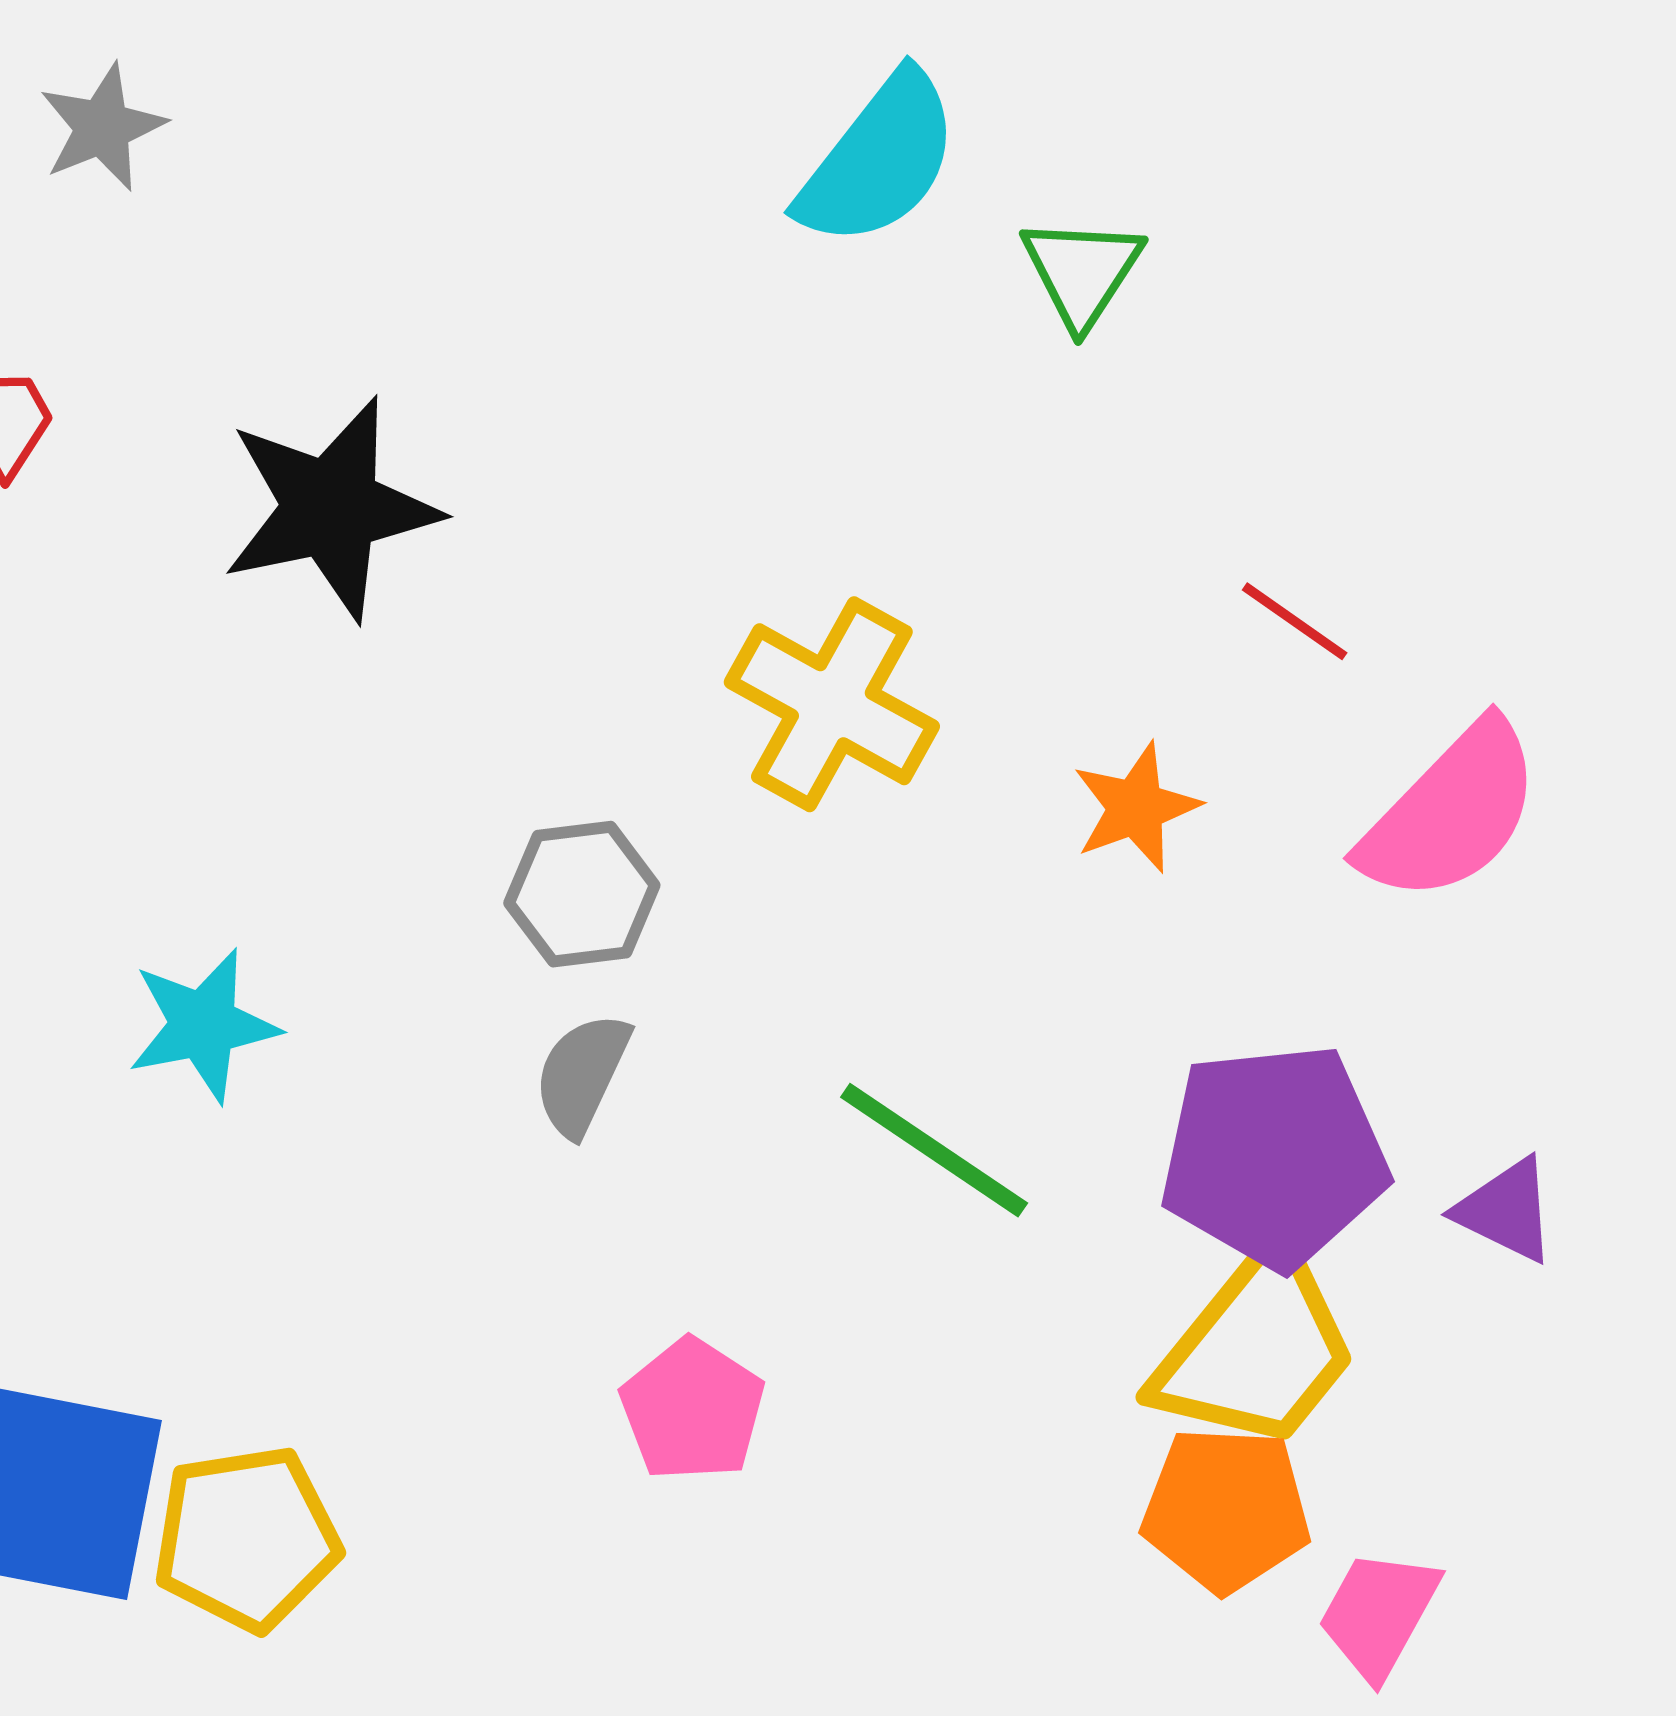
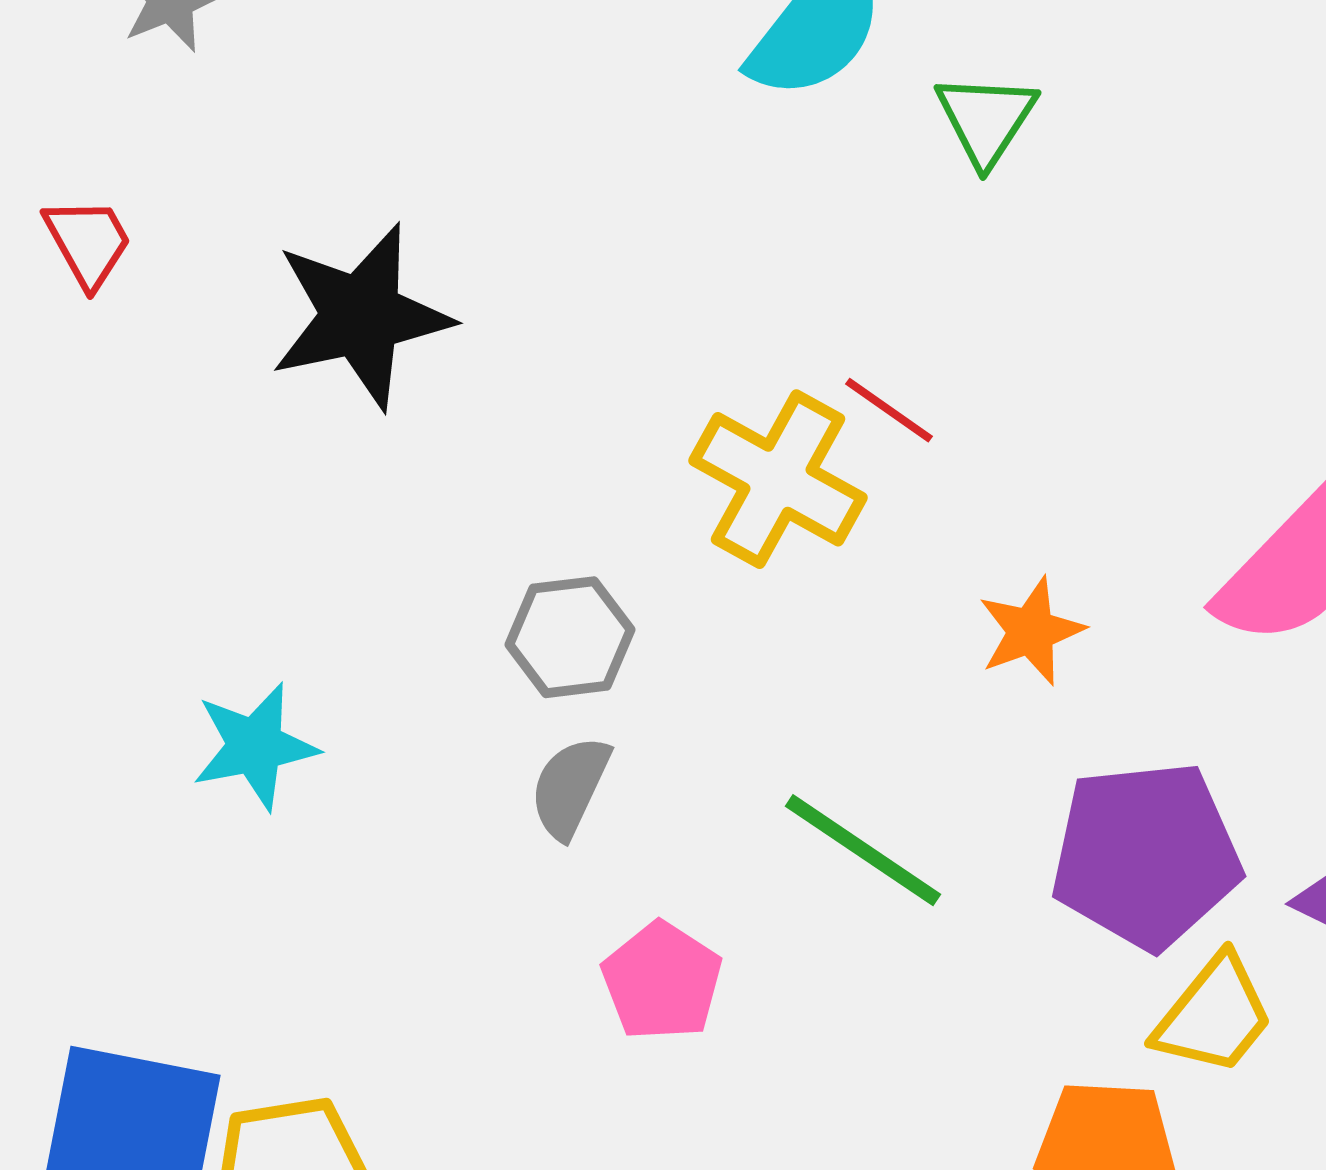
red line: (1295, 621) -> (889, 410), moved
orange star: (1136, 808) -> (1031, 631), moved
yellow trapezoid: (1256, 1348) -> (1214, 1015), moved, size x0.7
pink pentagon: (692, 1410) -> (662, 981), moved

